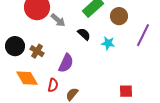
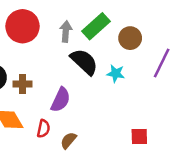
gray arrow: (58, 20) -> (66, 32), moved, turned -126
black semicircle: (84, 34) -> (84, 62), size x1.6
brown cross: (37, 51) -> (22, 84), turned -32

